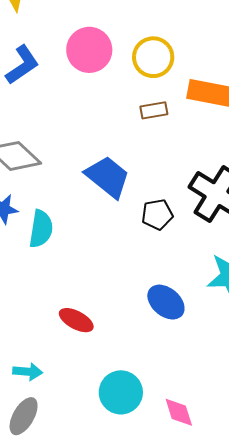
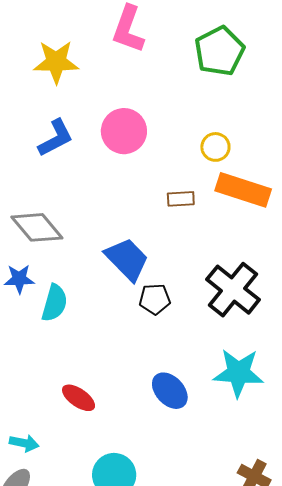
yellow circle: (153, 57) -> (215, 147), moved, size x0.7
black pentagon: (157, 214) -> (155, 299), moved

